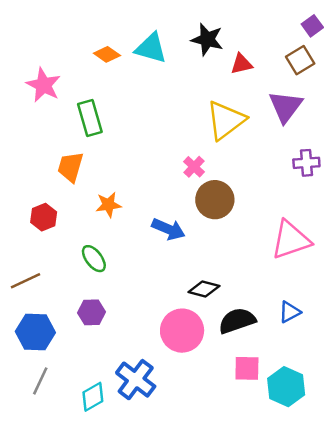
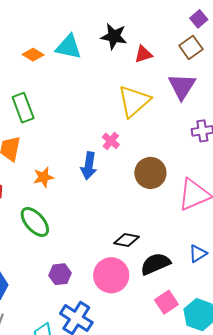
brown circle: (215, 200) -> (150, 173), moved
blue arrow: (168, 229) -> (89, 166), moved, turned 80
green ellipse: (94, 259) -> (35, 222), size x1.4
purple hexagon: (92, 312) -> (60, 274), moved
pink square: (247, 368) -> (166, 302), turned -30

